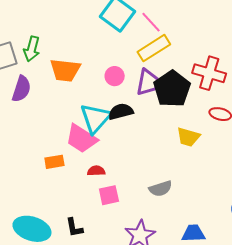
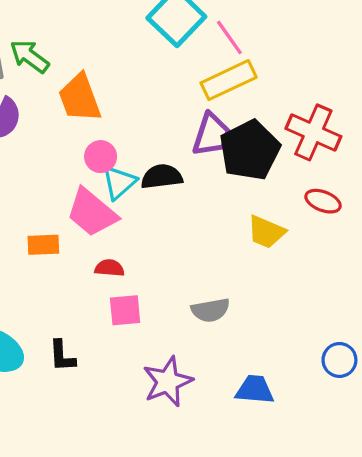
green arrow: (32, 49) -> (30, 56), turned 105
orange trapezoid: (65, 70) -> (80, 98), turned 56
pink circle: (115, 76) -> (101, 157), moved
cyan triangle: (96, 118) -> (119, 182), size x0.7

